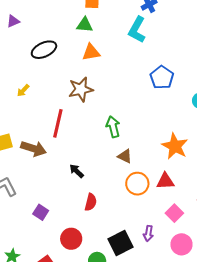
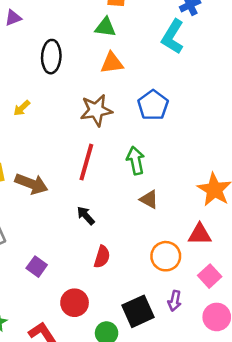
black ellipse: (44, 50) -> (51, 57), turned -65
blue pentagon: (162, 77) -> (153, 105), moved
red line: (58, 123) -> (86, 162), moved
orange circle: (137, 184) -> (166, 256), moved

